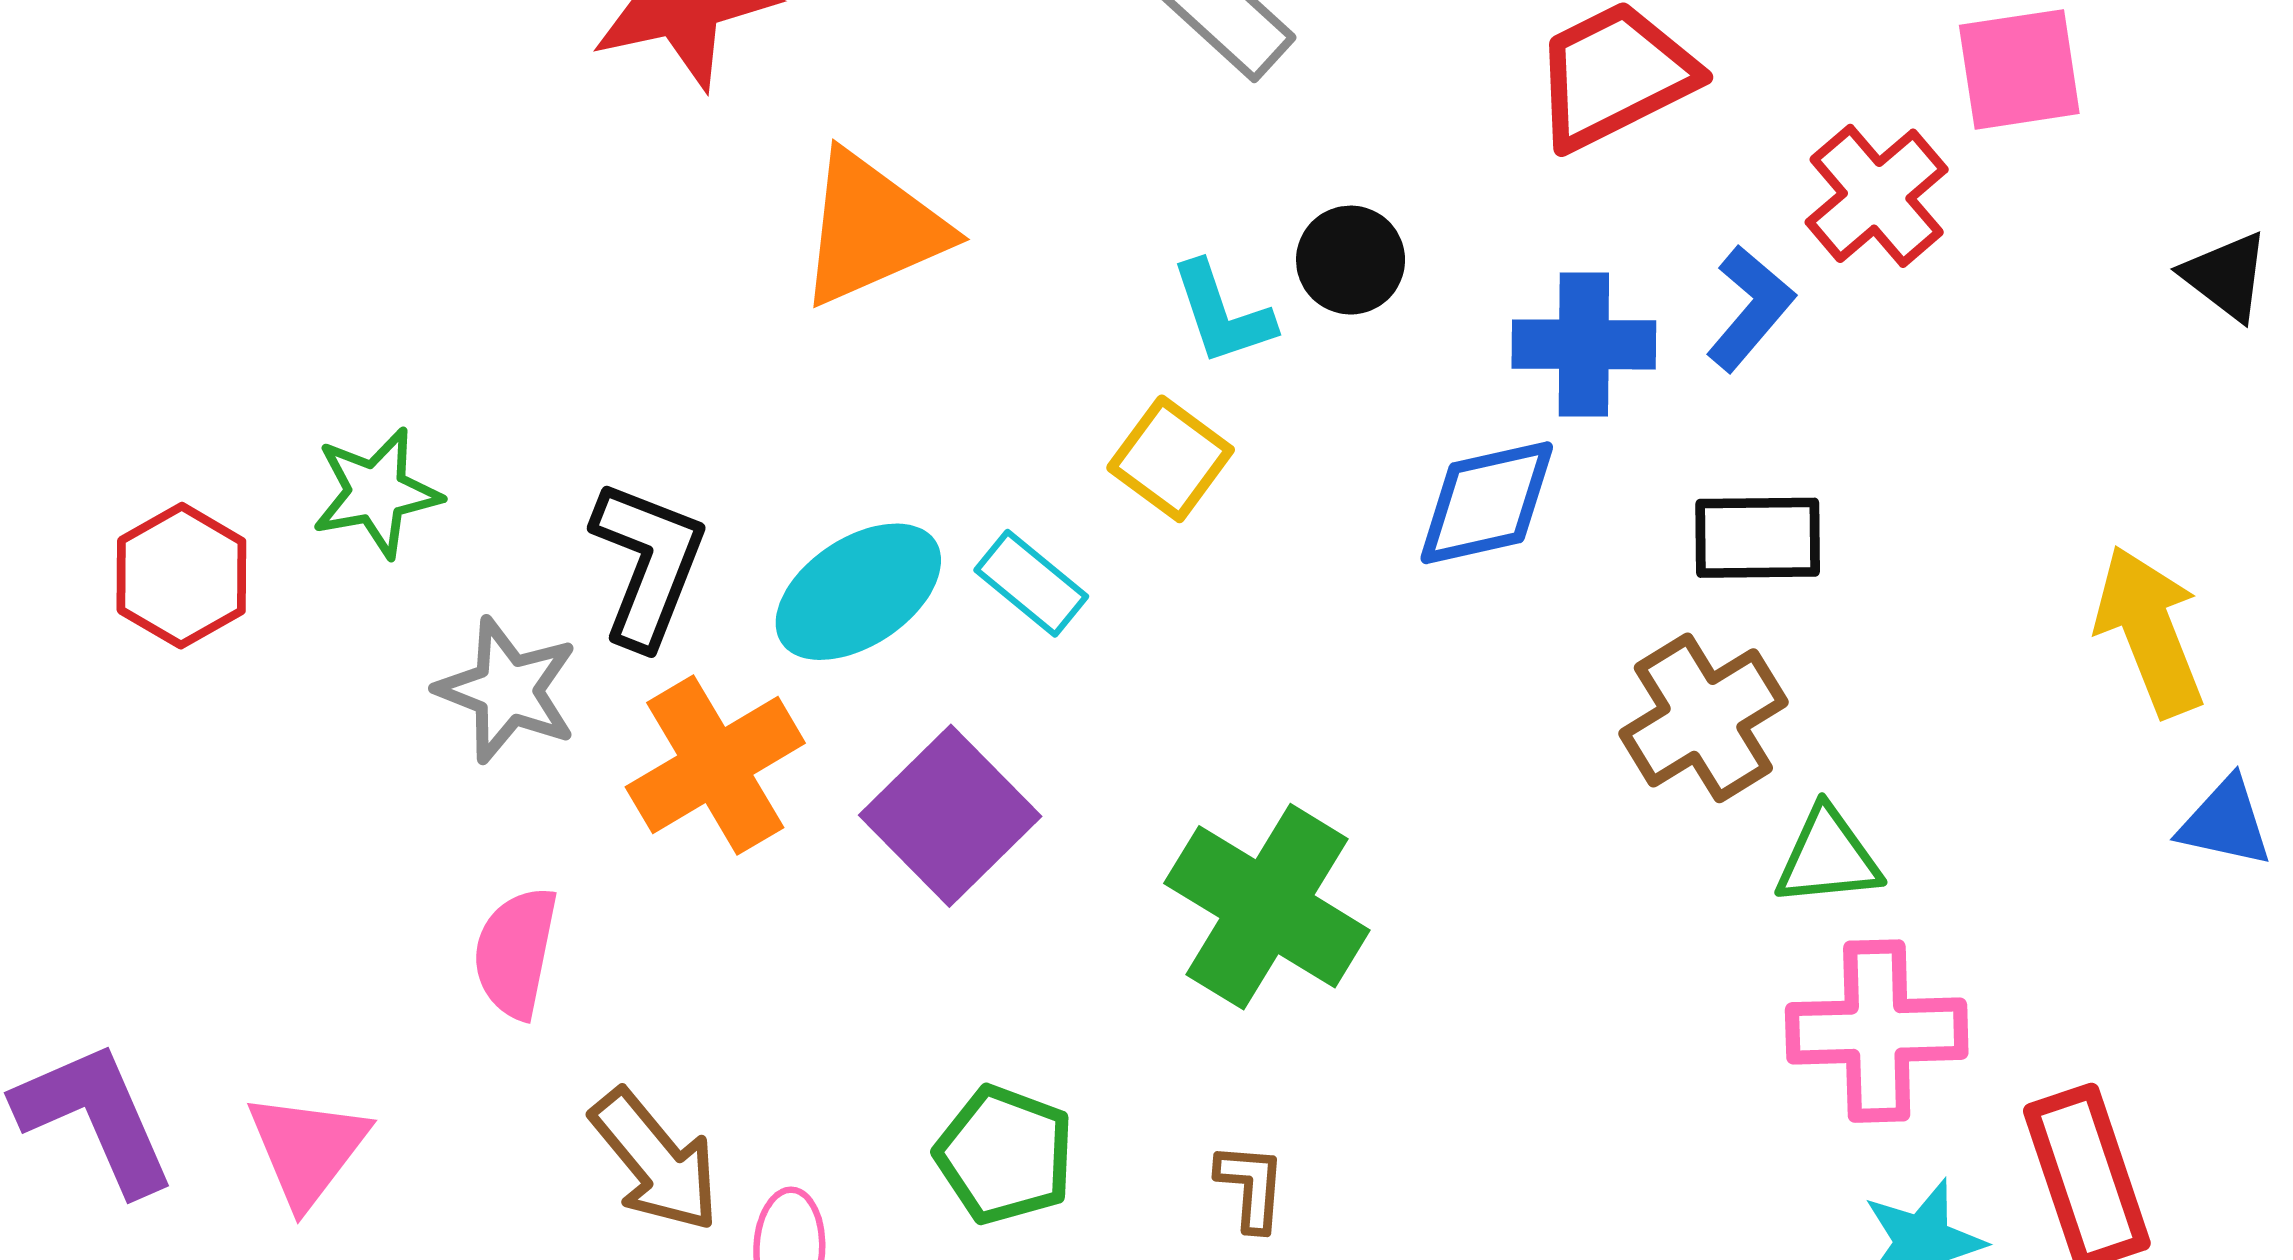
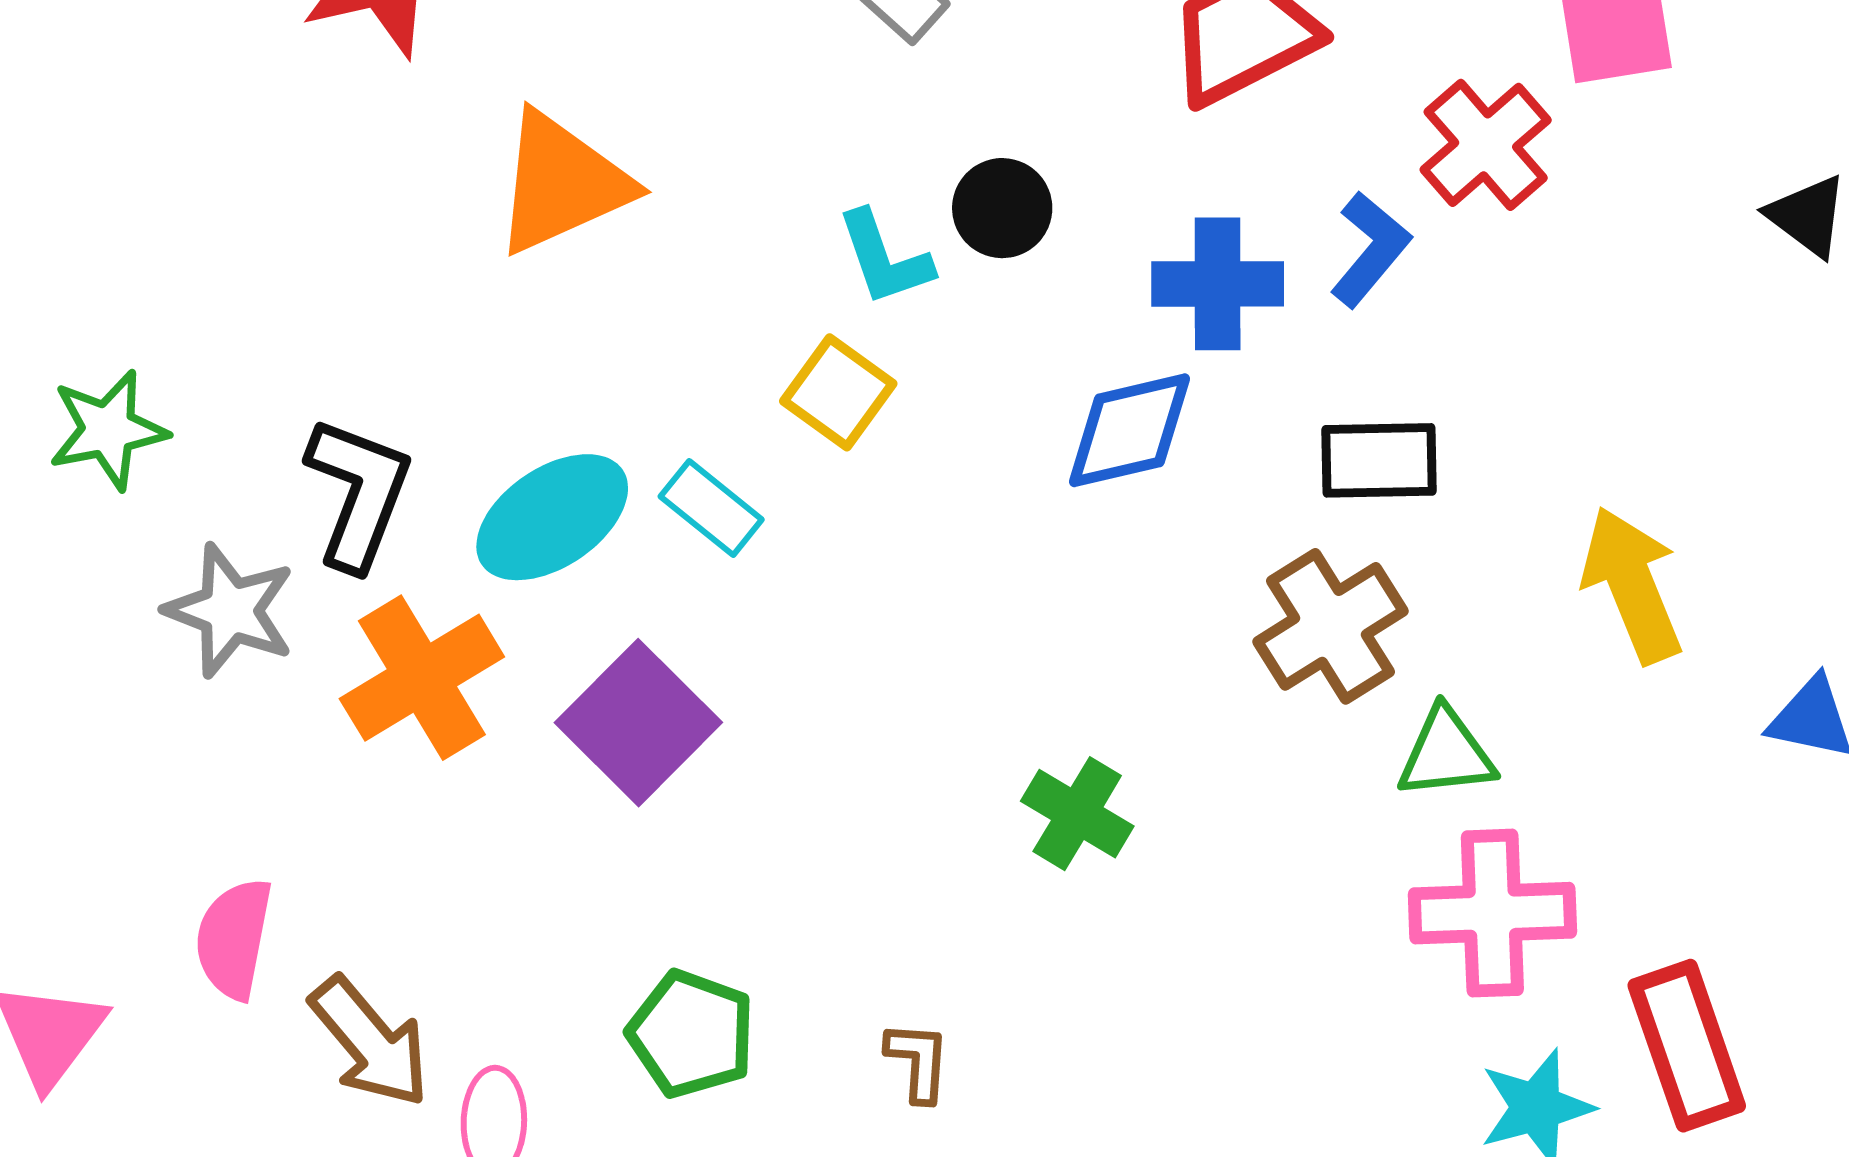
yellow arrow: (2150, 631) -> (1632, 585), moved
green cross: (1267, 907) -> (1077, 814), moved, size x0.6
pink semicircle: (515, 952) -> (234, 939), moved

